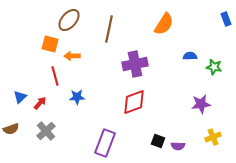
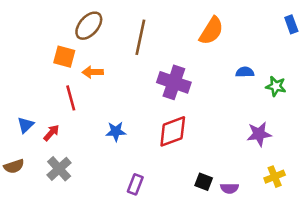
purple cross: (135, 64) -> (174, 82), turned 30
blue star: (77, 97) -> (116, 131), moved
purple rectangle: (105, 143) -> (135, 184), size x0.6

